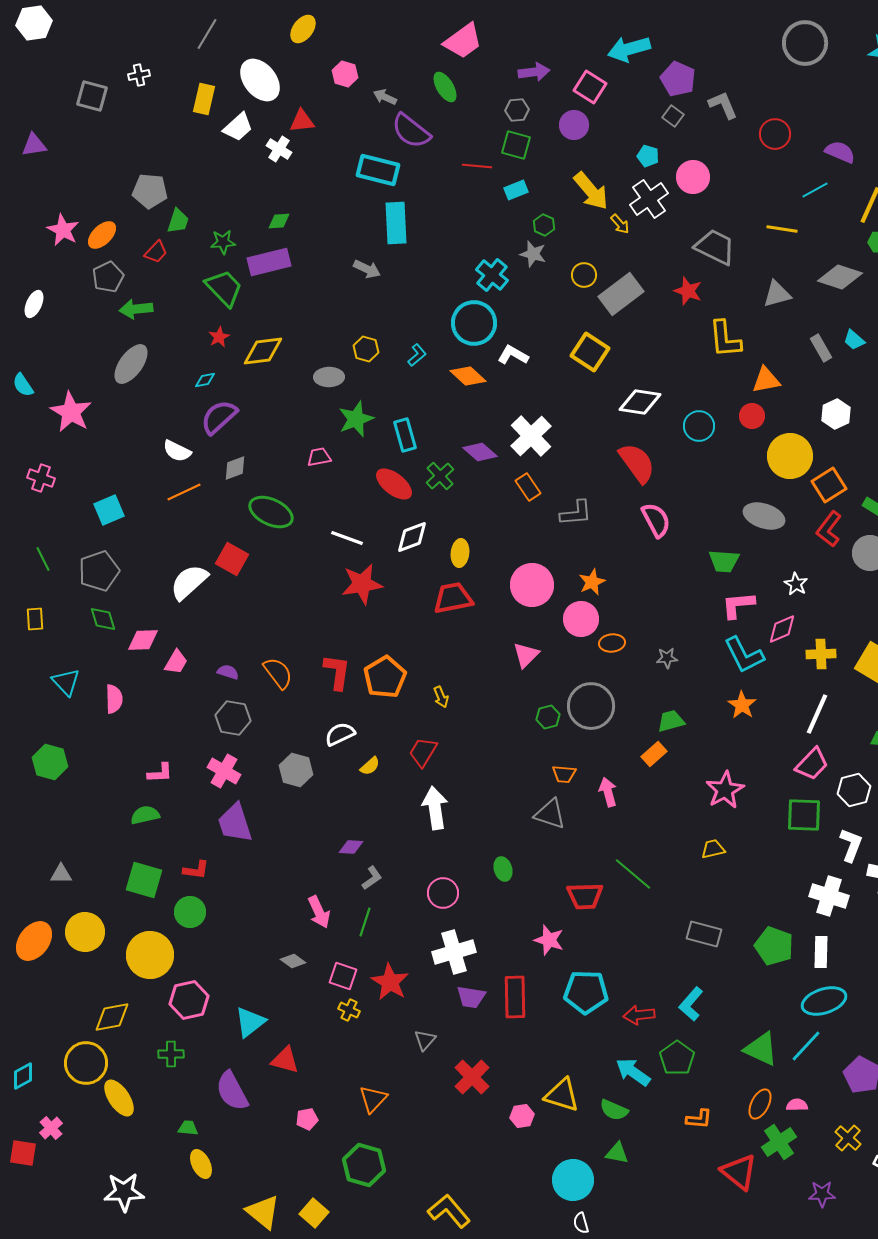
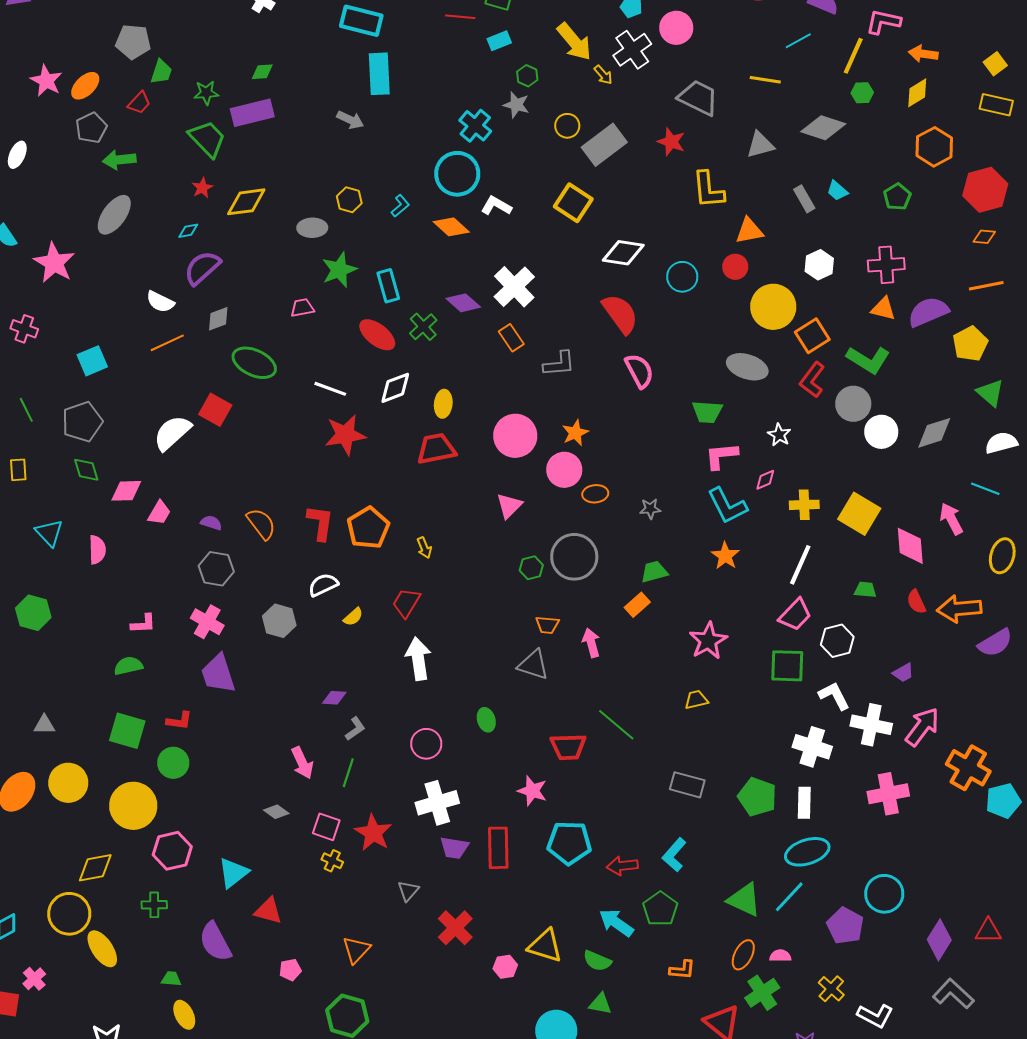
pink diamond: (782, 629) -> (765, 480), size x0.7
white L-shape: (851, 845) -> (834, 696), turned -48

